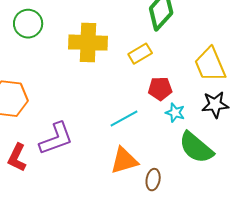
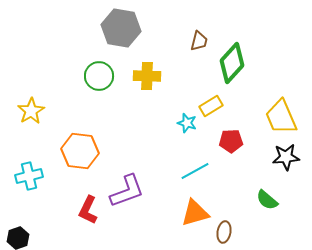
yellow cross: (88, 43) -> (147, 76), moved, size x0.7
cyan star: (175, 113) -> (187, 123), moved
green semicircle: (196, 148) -> (267, 200), size x0.6

